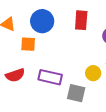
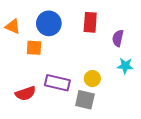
yellow circle: (93, 73) -> (92, 79), moved
red semicircle: (15, 75) -> (25, 93), moved

